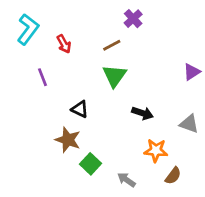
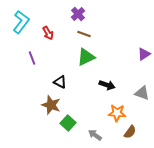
purple cross: (133, 19) -> (78, 14), moved
brown line: (112, 45) -> (84, 34), turned 48
green triangle: (114, 76) -> (86, 57), turned 30

